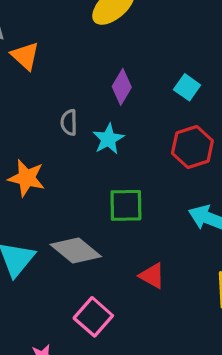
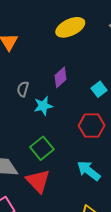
green square: (126, 205) -> (42, 148), turned 35
red triangle: (152, 276) -> (38, 181), moved, size x1.5

